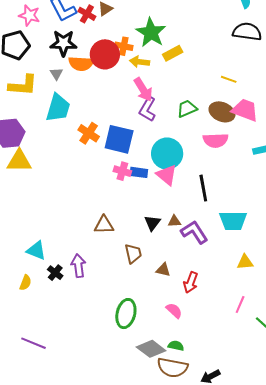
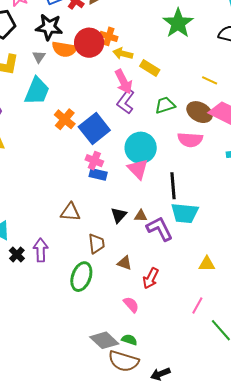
green star: (151, 33) -> (178, 23), moved
yellow rectangle: (173, 53) -> (150, 68), moved, turned 54
blue square: (119, 139) -> (94, 129), turned 32
blue rectangle: (139, 172) -> (98, 174), moved
cyan trapezoid: (233, 221) -> (185, 213), moved
green ellipse: (126, 314) -> (81, 277), moved

